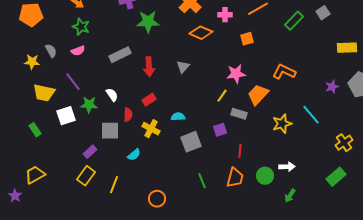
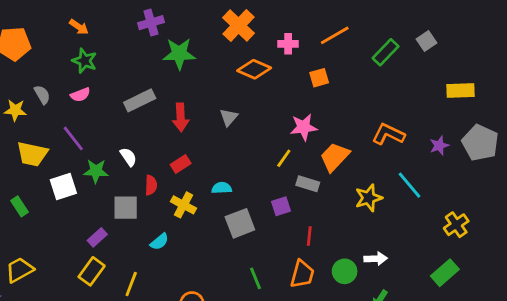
orange L-shape: (284, 72) -> (388, 134), moved

